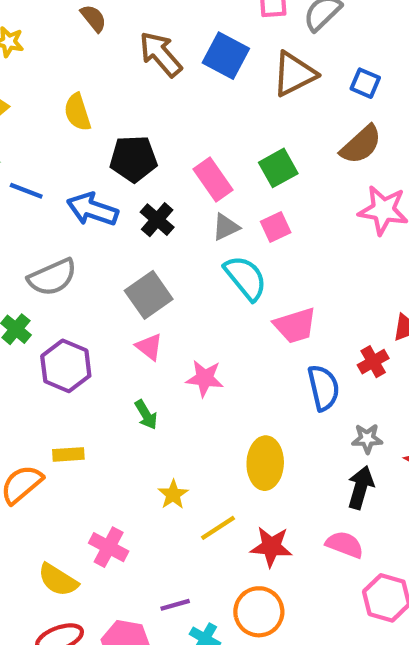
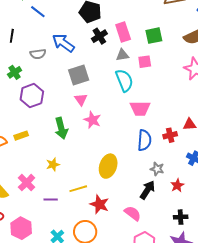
blue arrow: (92, 209) -> (63, 43), moved
black cross: (157, 220) -> (99, 36), moved
gray semicircle: (52, 277) -> (38, 54), size x0.7
pink triangle: (149, 347) -> (81, 99), moved
green arrow: (146, 415) -> (61, 128), size x1.5
yellow rectangle: (68, 454) -> (21, 136), turned -32
yellow star: (173, 495) -> (53, 165), moved
purple line: (175, 605) -> (51, 200), moved

